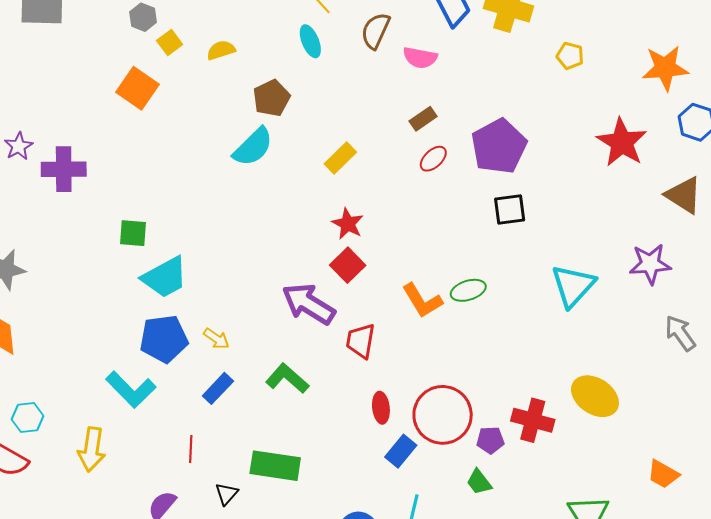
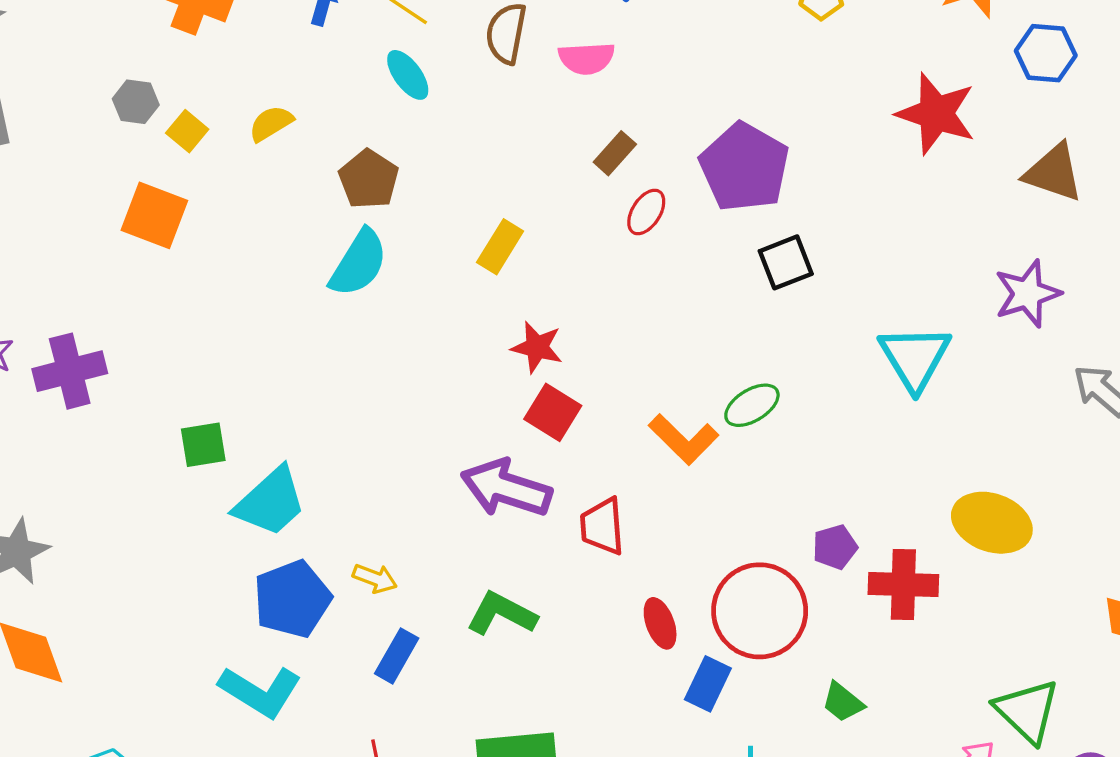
purple pentagon: (490, 440) -> (835, 547), moved

